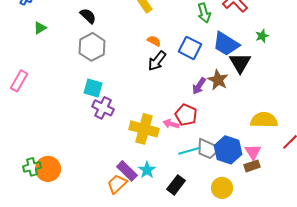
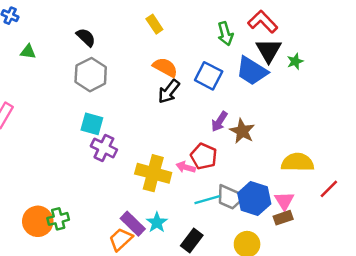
green triangle: (40, 28) -> (28, 52), turned 40
orange semicircle: (154, 41) -> (165, 67), size x1.5
black triangle: (240, 63) -> (269, 51), moved
brown star: (218, 80) -> (242, 131), moved
green cross: (32, 167) -> (58, 219), moved

